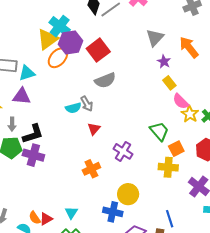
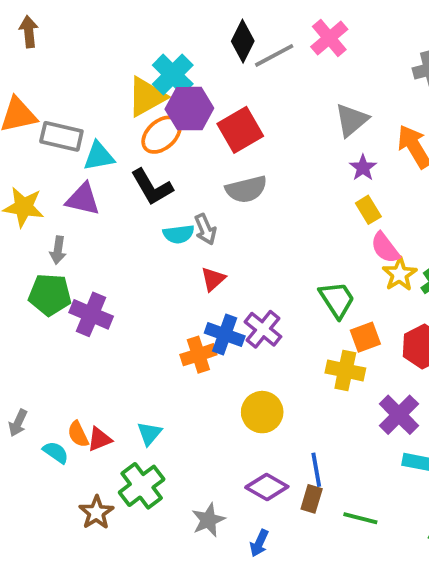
black L-shape: (33, 134) -> (152, 187), moved, turned 70
blue cross: (113, 212) -> (225, 335), moved
blue line: (170, 219) -> (316, 470), moved

